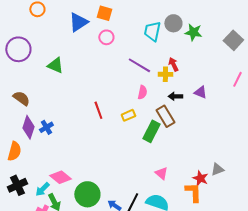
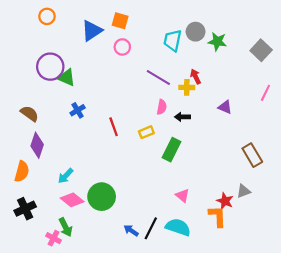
purple circle: (18, 49) -> (50, 67), moved
black arrow: (175, 96) -> (182, 117), moved
brown rectangle: (165, 116) -> (252, 155), moved
blue cross: (46, 127) -> (78, 110), moved
cyan arrow: (42, 189) -> (66, 176), moved
green circle: (87, 194) -> (102, 197), moved

